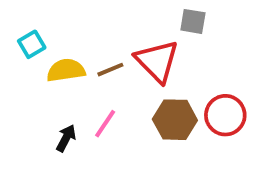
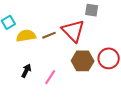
pink line: (105, 124) -> (50, 77), moved

